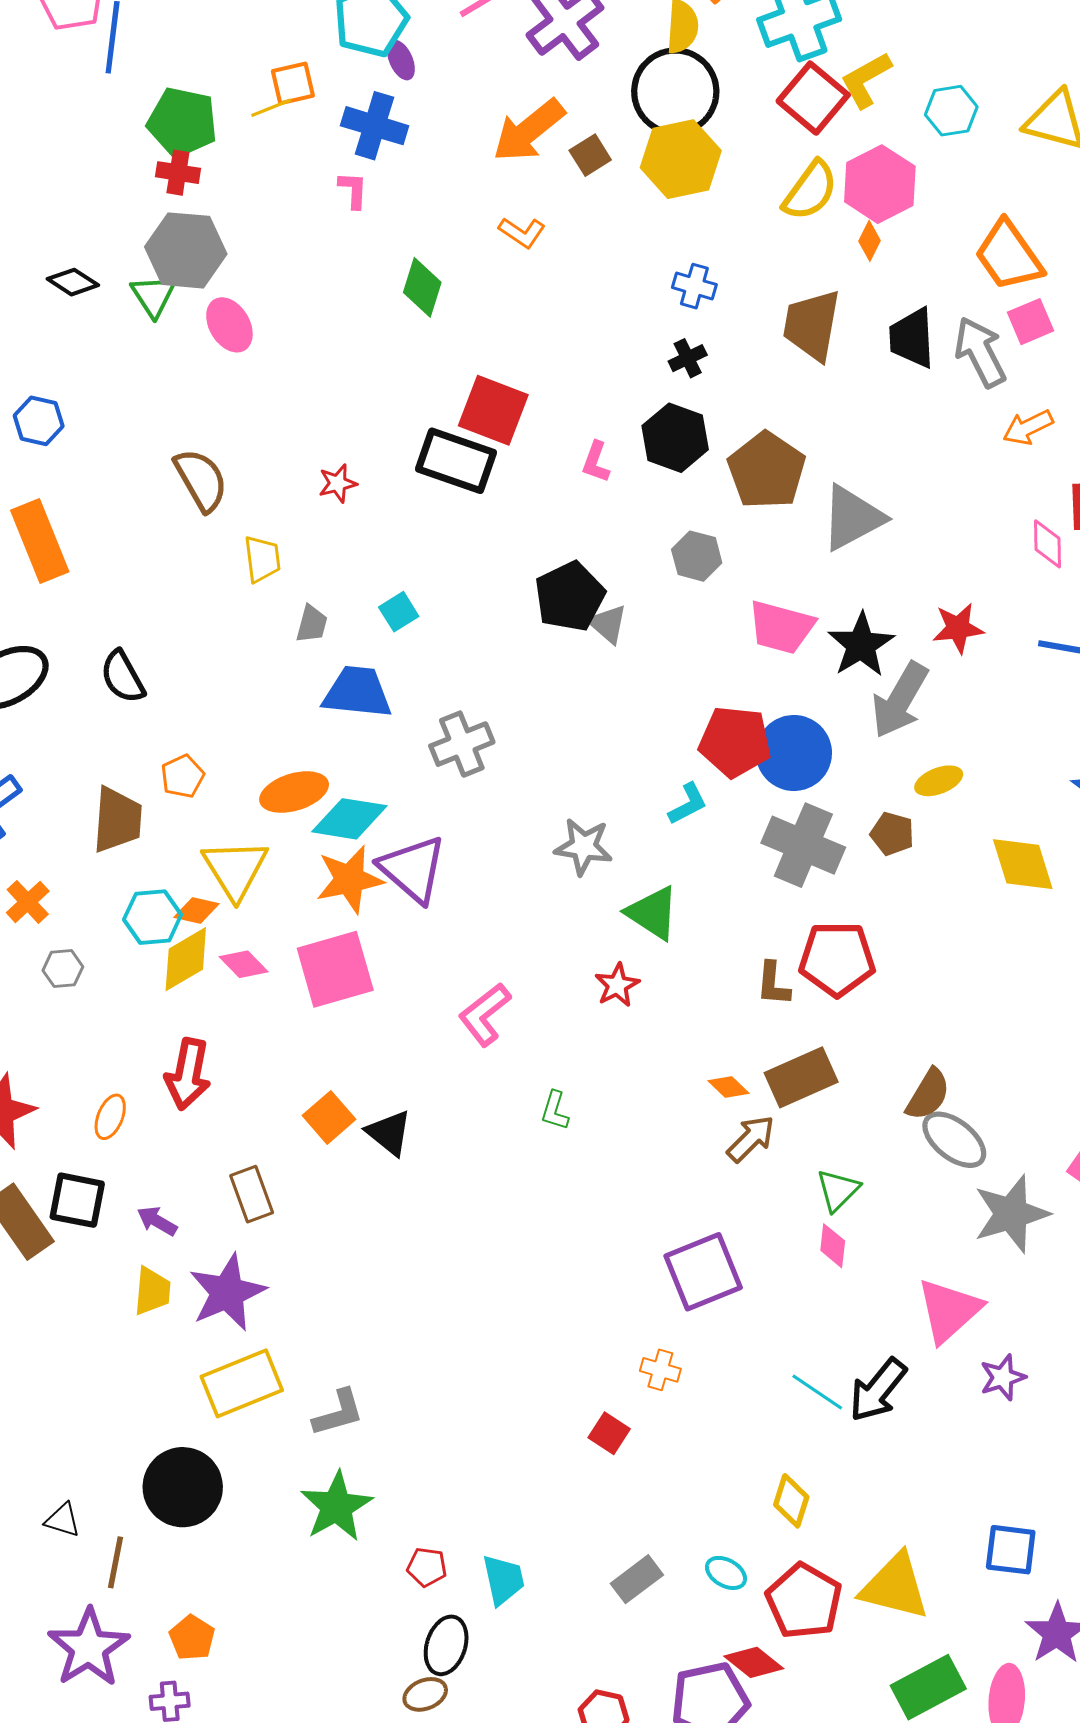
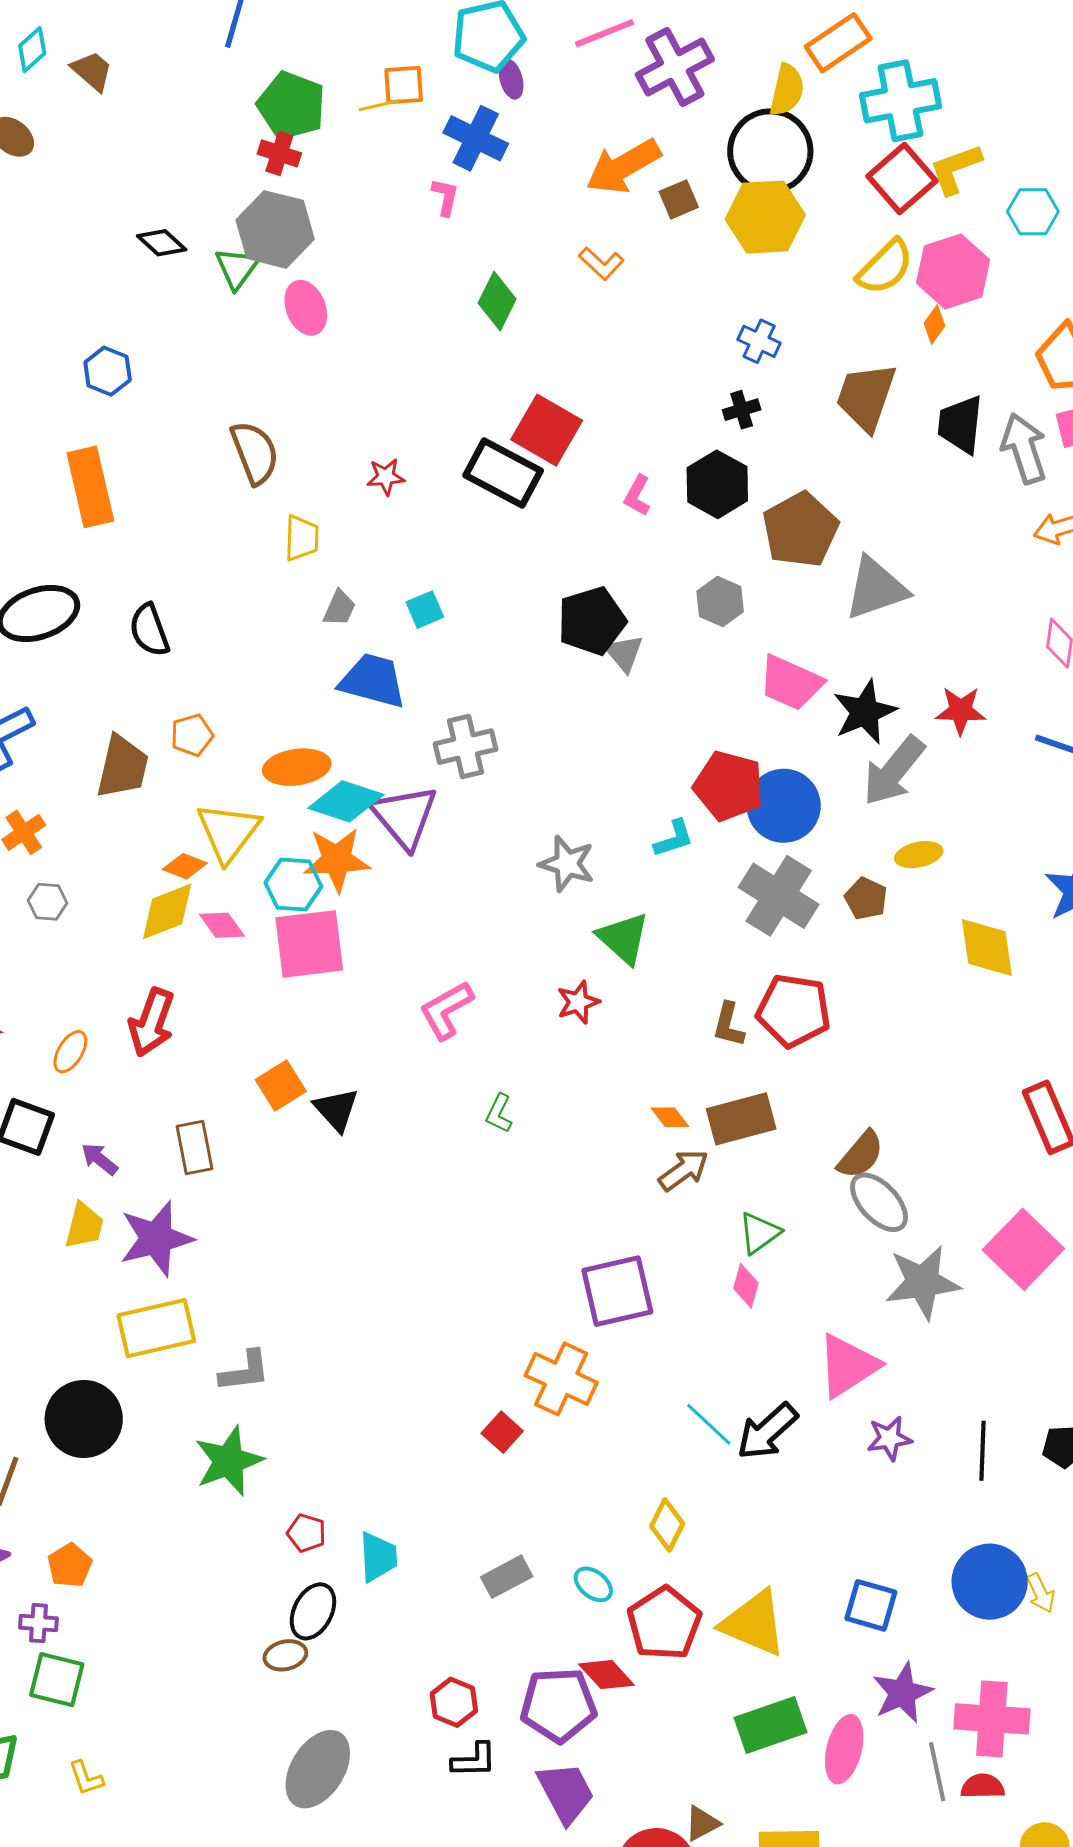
purple triangle: (413, 869) -> (404, 817), moved
cyan hexagon: (153, 917) -> (293, 885), moved
orange cross: (660, 1370) -> (561, 1379), size x1.8

